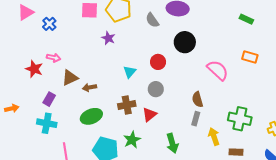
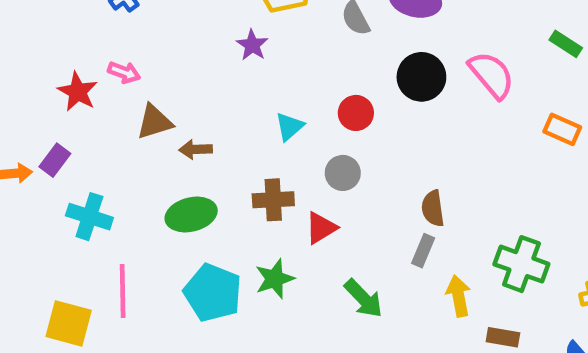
pink semicircle: (218, 70) -> (492, 75), moved
purple rectangle: (49, 99) -> (55, 160), moved
green arrow: (172, 143) -> (364, 298), turned -36

